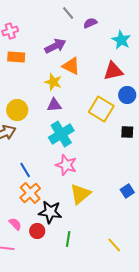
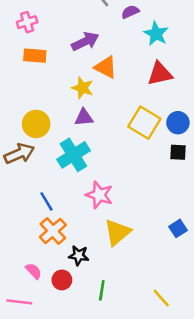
cyan star: (121, 40) -> (156, 34), moved
blue circle: (127, 95) -> (178, 123), moved
cyan cross: (61, 134) -> (73, 155), moved
black star: (50, 212) -> (79, 255), size x0.7

